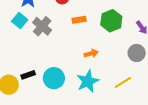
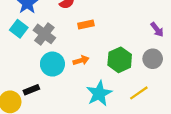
green hexagon: (111, 21) -> (120, 60), moved
orange arrow: (91, 53) -> (81, 60), moved
cyan circle: (54, 78) -> (52, 64), moved

